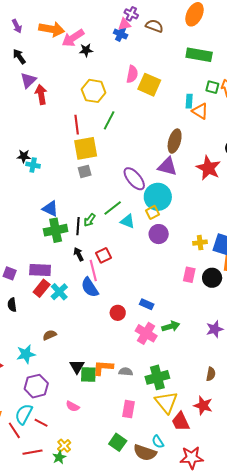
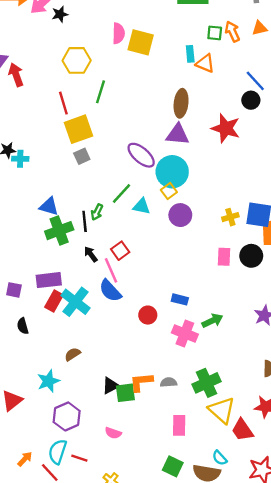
cyan cross: (59, 292) -> (75, 302), size x1.4
black triangle: (77, 367) -> (111, 386), turned 42

